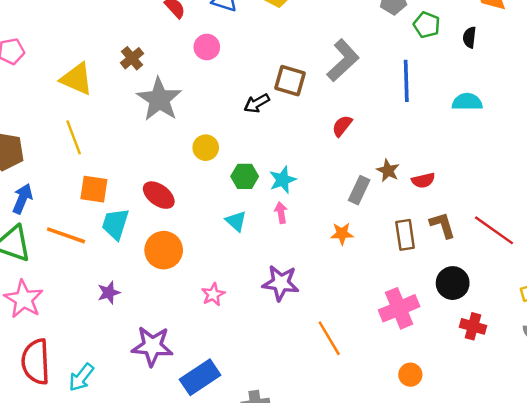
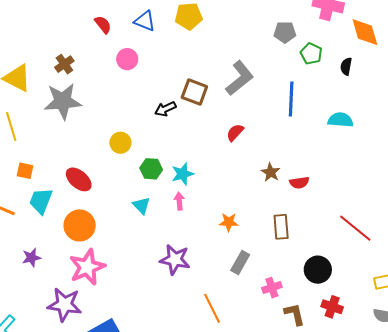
gray star: (159, 99) -> (63, 101), moved, turned 30
orange square: (94, 189) -> (25, 171), size x0.7
gray rectangle: (359, 190) -> (240, 262), moved
brown L-shape: (442, 225) -> (295, 314), moved
pink star: (213, 294) -> (87, 267), moved, size x1.8
pink cross: (399, 308) -> (272, 288), size x0.6

